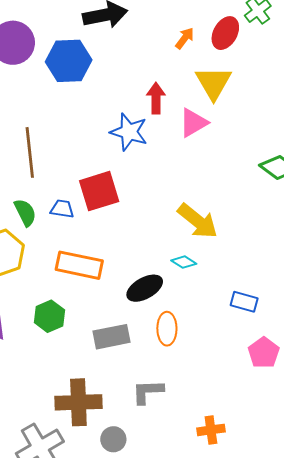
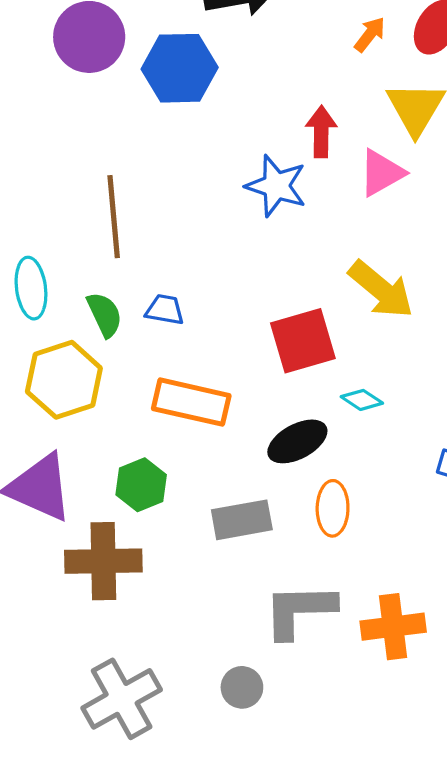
red square: (99, 191) -> (303, 341), moved
yellow arrow: (198, 221) -> (381, 289), moved
gray L-shape: (148, 392) -> (299, 610), size x1.4
brown cross: (78, 402) -> (103, 561), moved
orange cross: (211, 430) -> (393, 627), moved, size x1.4

